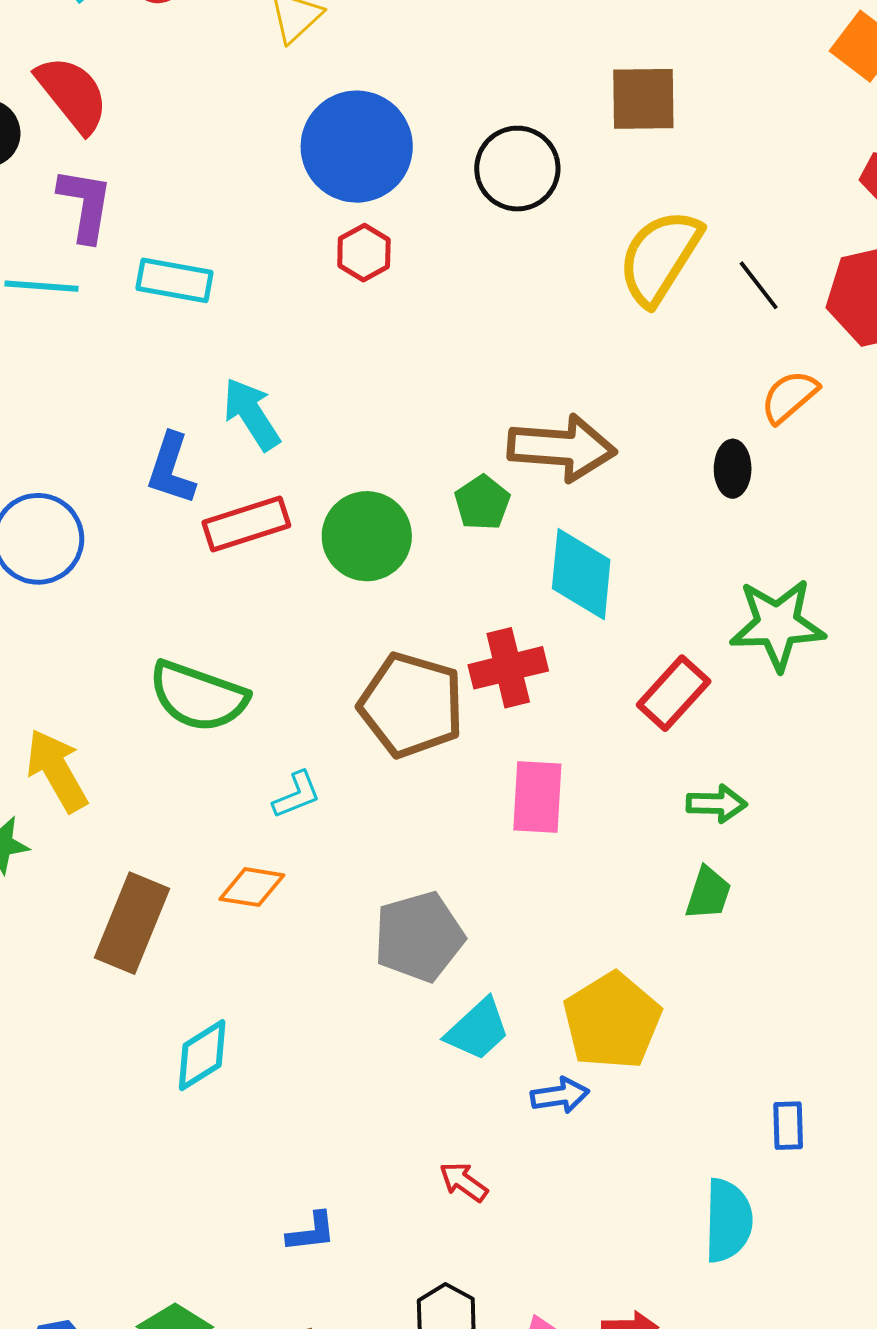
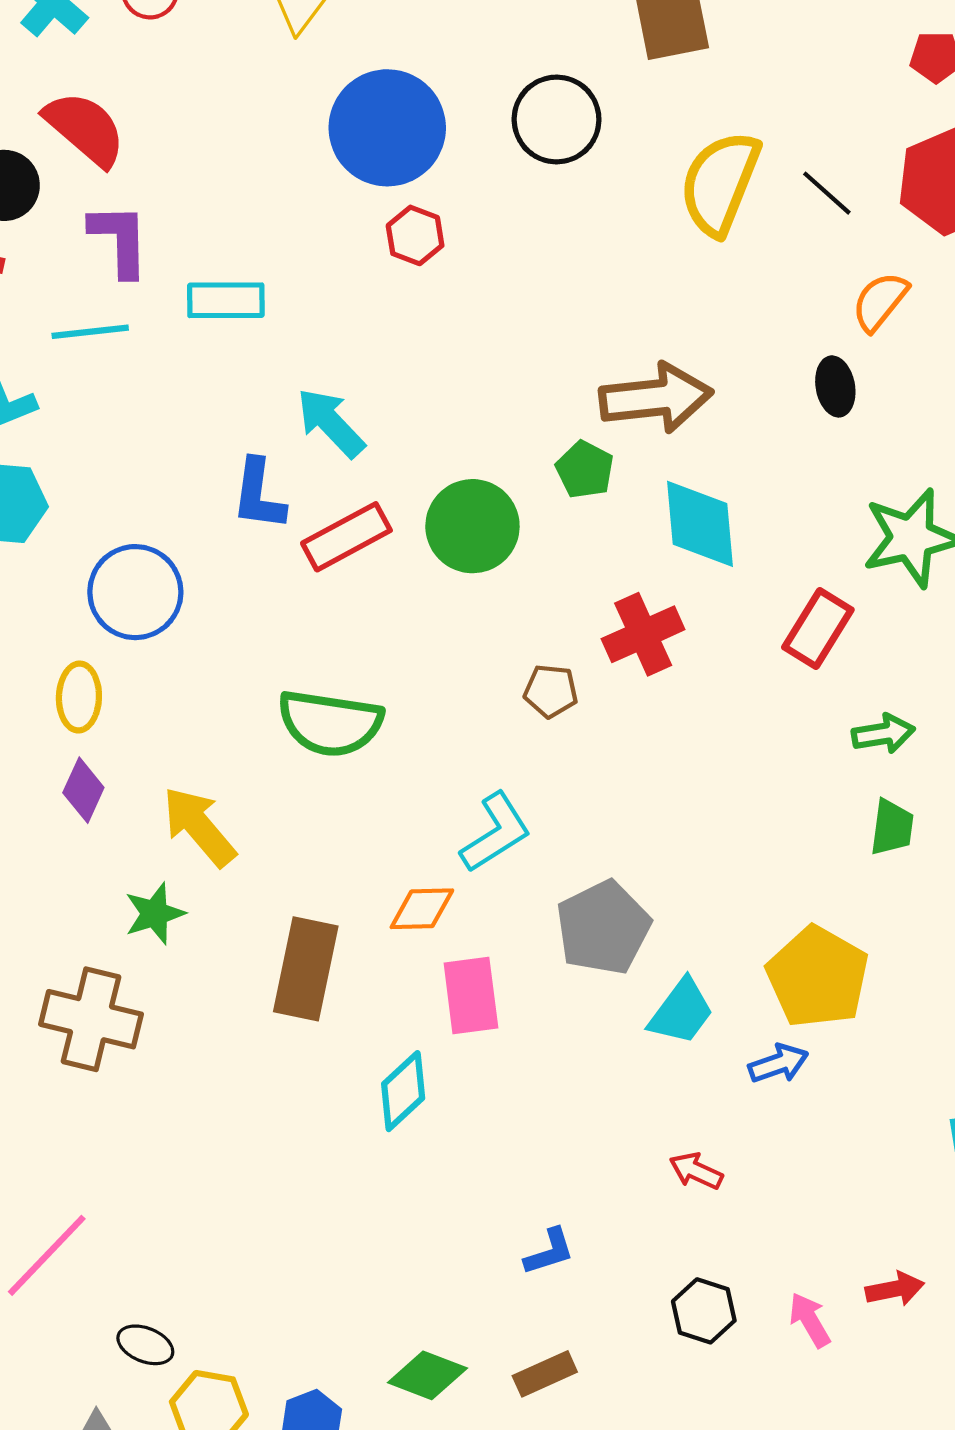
brown pentagon: (411, 705) -> (551, 691), size x0.5
cyan L-shape: (297, 795) -> (496, 833), moved, size x1.5
pink rectangle: (537, 797) -> (471, 996), moved

